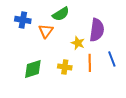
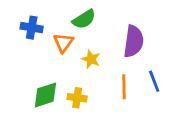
yellow star: (78, 43) -> (91, 59), moved
yellow cross: (65, 67) -> (77, 98), moved

